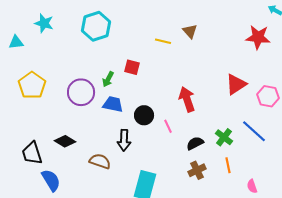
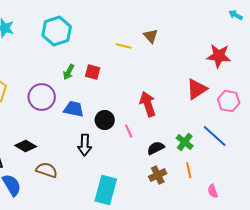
red star: (258, 37) -> (219, 56), moved
green arrow: (108, 79) -> (69, 72), moved
brown semicircle: (100, 161) -> (47, 170), moved

